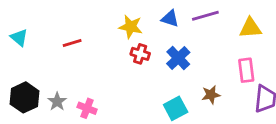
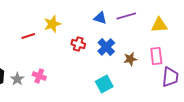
yellow star: (131, 27) -> (52, 24), moved, turned -30
brown star: (211, 95) -> (130, 59), moved
pink cross: (87, 108) -> (39, 76), moved

